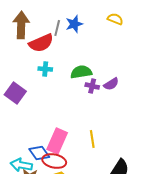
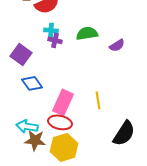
purple cross: (92, 86) -> (55, 40), moved
blue diamond: (39, 153) -> (32, 83), moved

